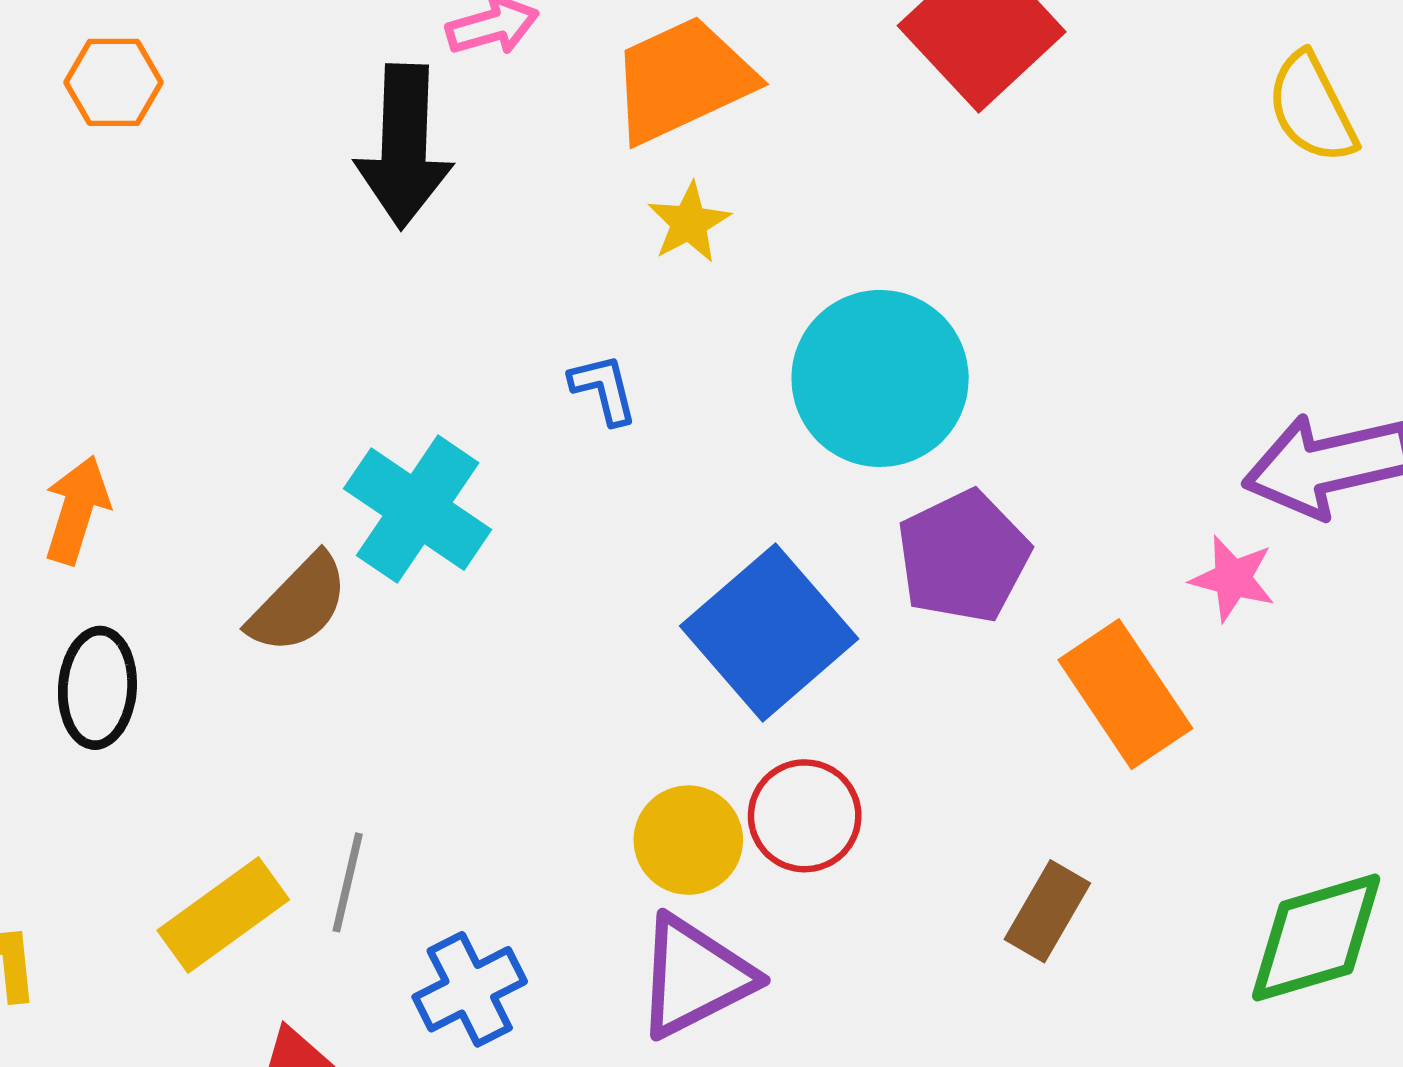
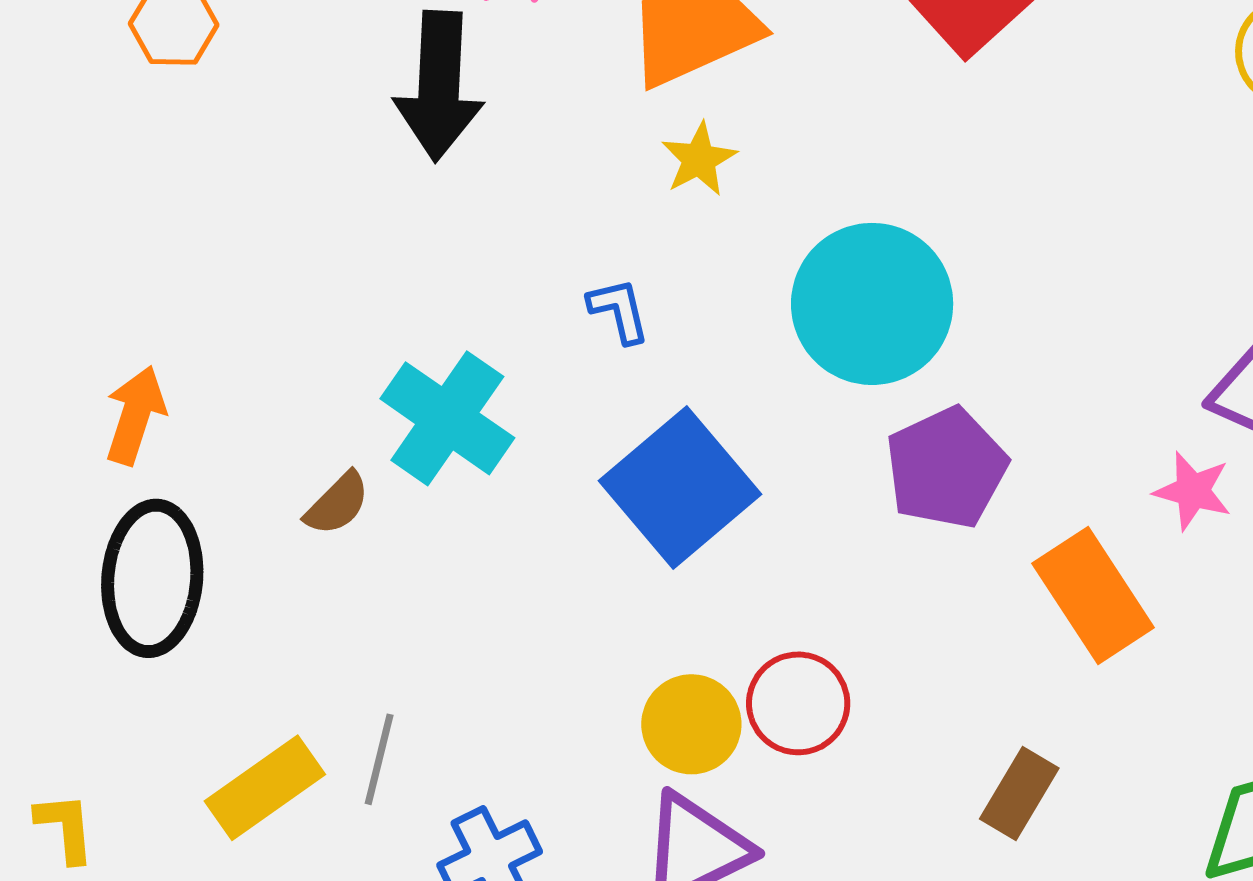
brown semicircle: (299, 604) -> (337, 504), size x0.7
blue square: (769, 632) -> (680, 487), moved
black ellipse: (97, 688) -> (152, 578), size x1.4

